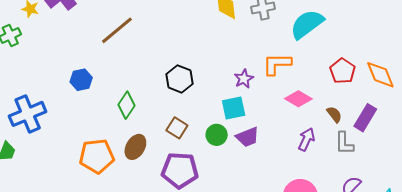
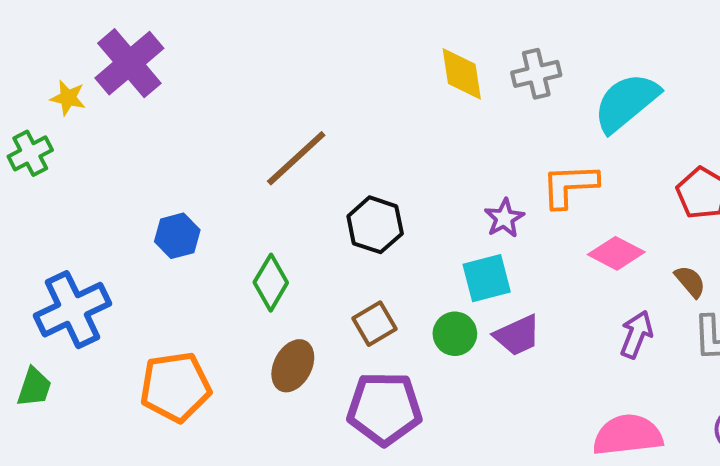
brown line: (117, 30) -> (296, 158), moved
brown square: (177, 128) -> (375, 324), turned 30
orange pentagon: (97, 156) -> (175, 387), moved

